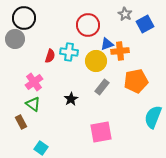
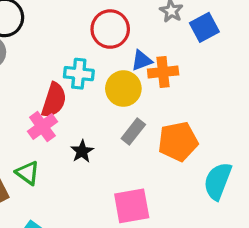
red semicircle: (50, 56) -> (54, 100), moved, size x1.5
orange pentagon: (136, 81) -> (178, 141), moved
pink cross: (34, 82) -> (42, 127), moved
green triangle: (33, 104) -> (28, 173), moved

